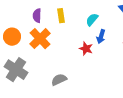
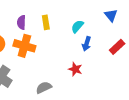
orange cross: (40, 39) -> (24, 46), turned -30
red star: (86, 49) -> (75, 69), moved

